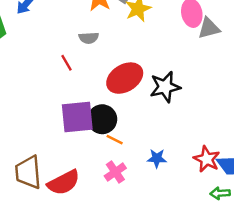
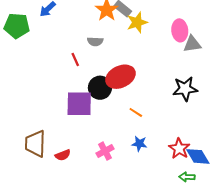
black star: (165, 87) -> (185, 89), moved
black circle: (102, 119) -> (100, 88), moved
orange line: (115, 140) -> (136, 112), moved
red semicircle: (64, 183) -> (63, 155), size x0.6

